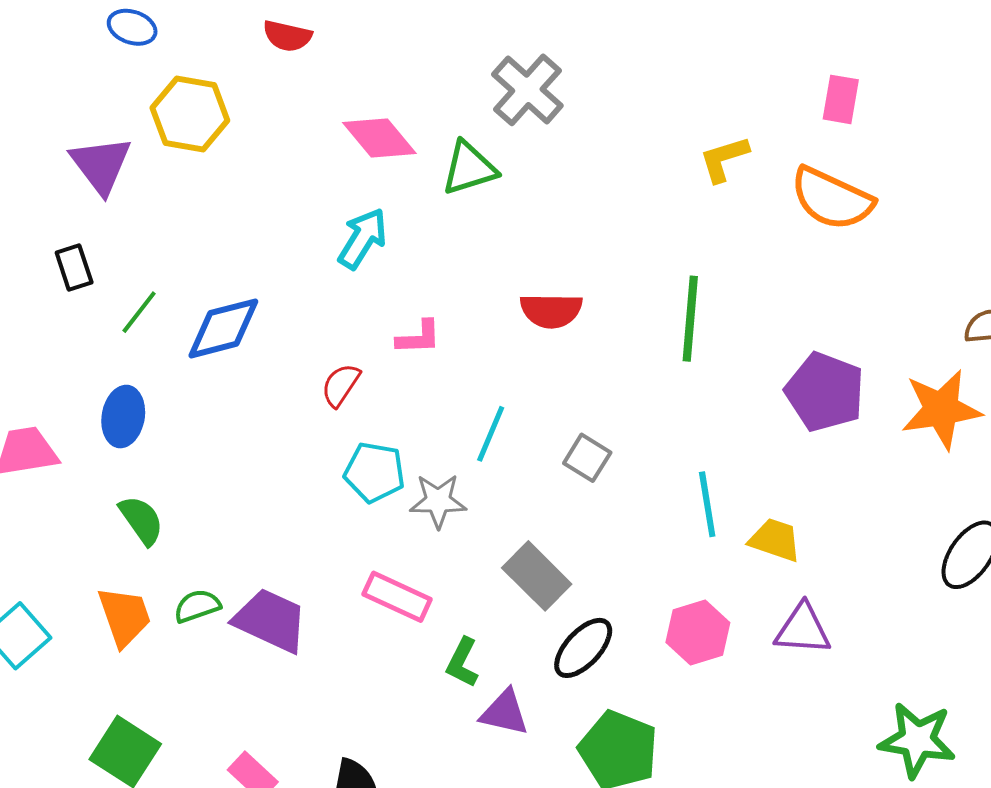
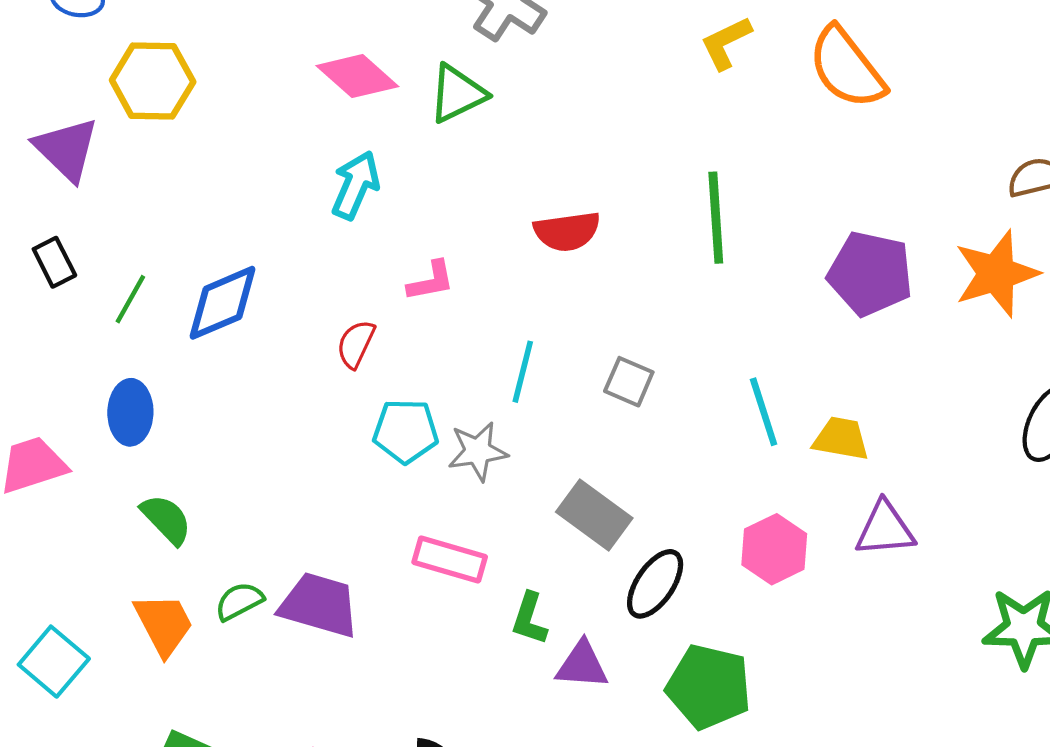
orange semicircle: (832, 199) -> (847, 68), turned 36

